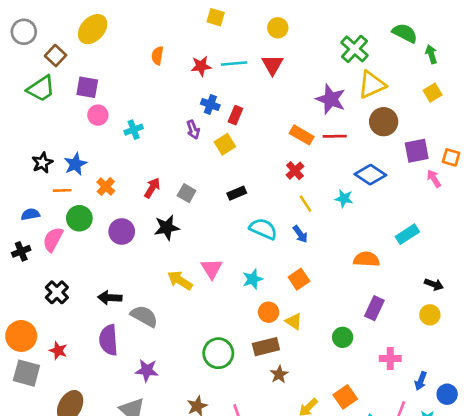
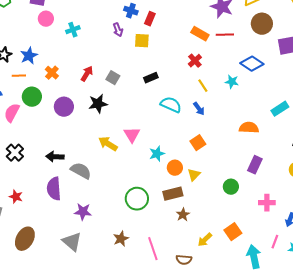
yellow square: (225, 144) -> (142, 41), turned 35
cyan star: (253, 279) -> (157, 154), moved
yellow triangle: (294, 321) -> (194, 175), turned 40

